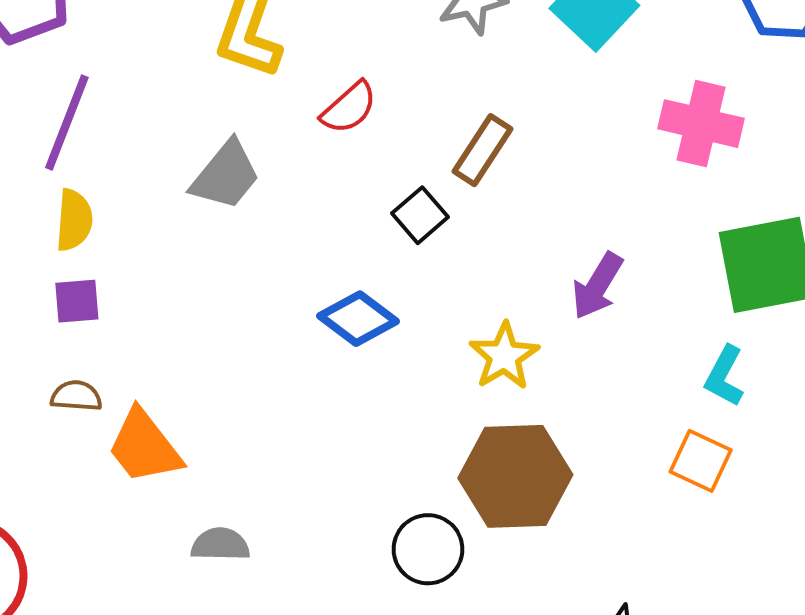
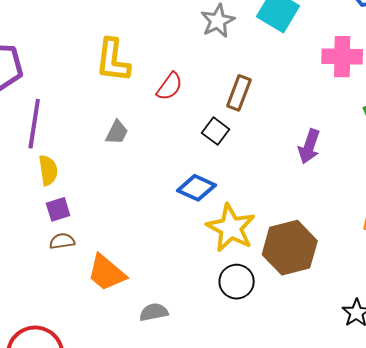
gray trapezoid: (226, 175) -> (117, 132), size x0.7
yellow star: (504, 356) -> (231, 228), moved, size x1.4
brown semicircle: (76, 396) -> (62, 241), moved
black circle: (428, 549) -> (237, 282), moved

